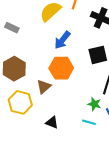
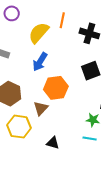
blue arrow: (62, 40) -> (40, 62), moved

